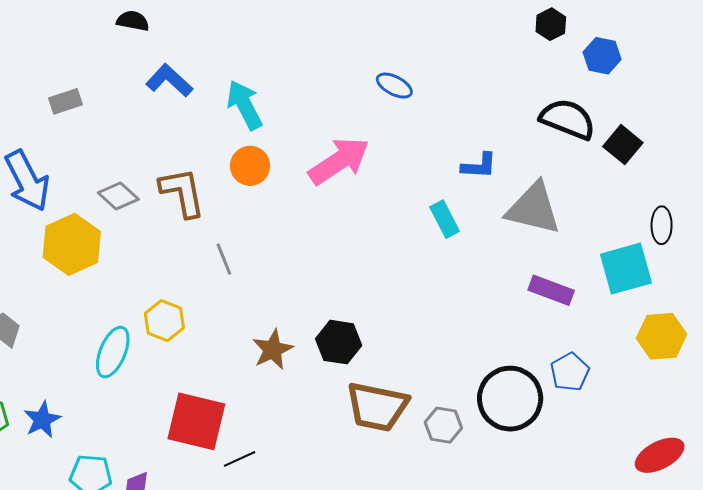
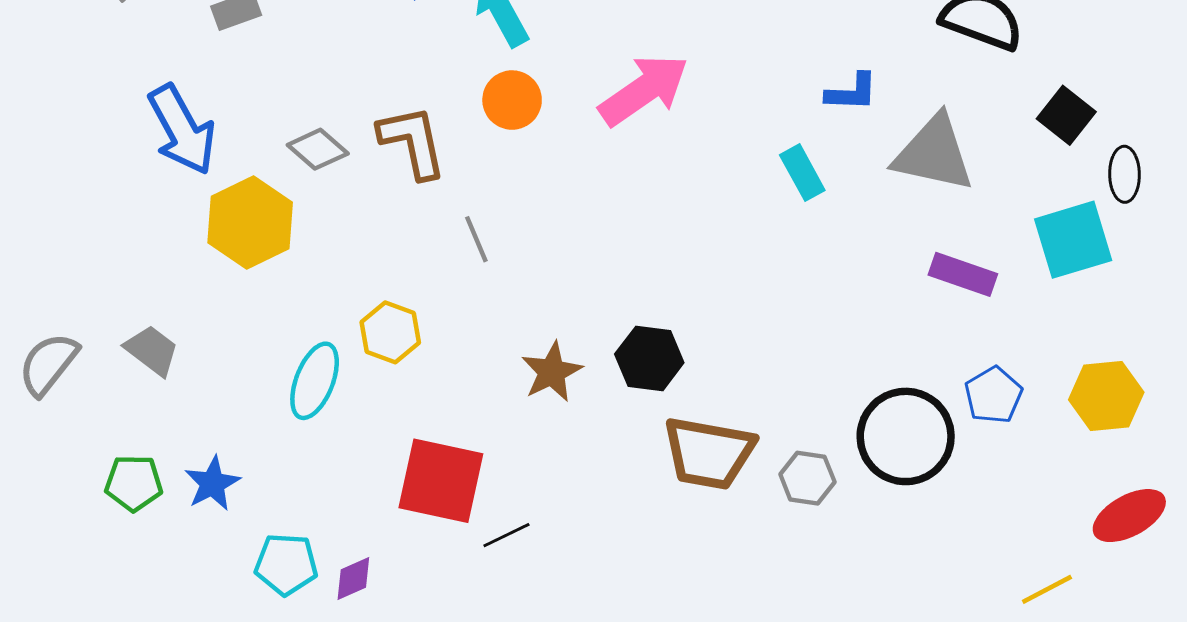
black square: (623, 145) -> (1066, 115), moved
yellow hexagon: (662, 336) -> (1106, 396), moved

